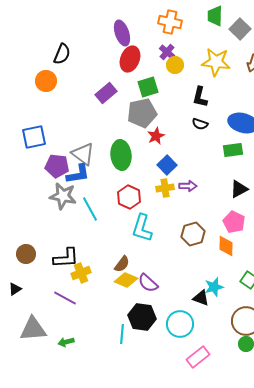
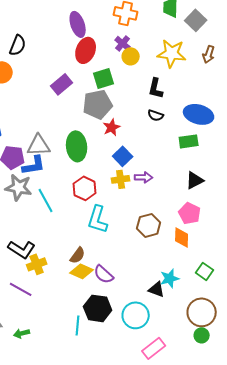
gray triangle: (83, 154) -> (39, 145), turned -40
black L-shape: (66, 258) -> (22, 249), turned 36

